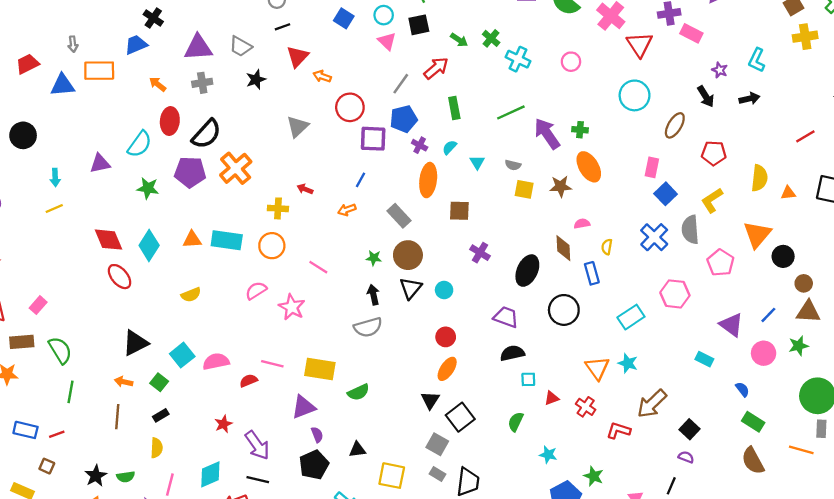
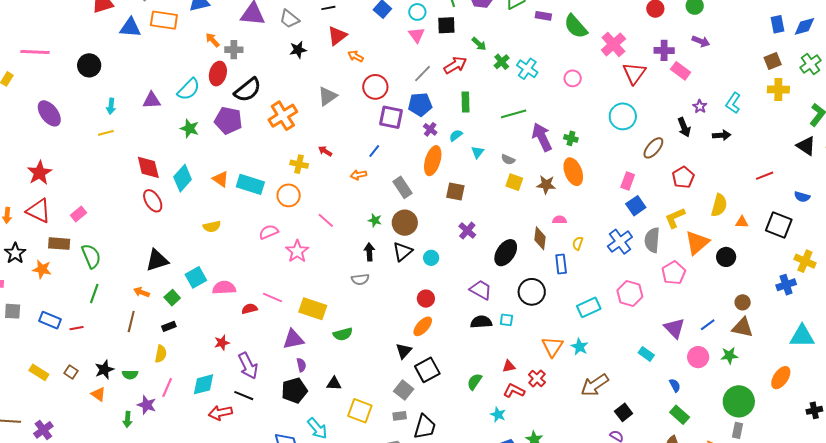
green cross: (491, 38) -> (502, 62), moved
gray cross: (202, 83) -> (234, 50), moved
red pentagon: (714, 153) -> (683, 177), turned 30
orange cross: (236, 168) -> (283, 116), moved
orange triangle: (757, 234) -> (697, 243), moved
orange triangle: (192, 240) -> (221, 179), turned 30
black circle: (783, 256) -> (726, 257), moved
gray semicircle: (368, 327) -> (360, 279), size x0.7
cyan square: (528, 379) -> (506, 320), moved
red L-shape: (618, 430) -> (514, 391), moved
brown square: (47, 466) -> (71, 372), moved
gray rectangle: (437, 474) -> (400, 416), turned -48

